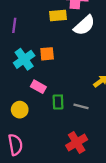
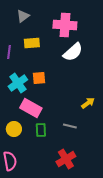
yellow rectangle: (58, 15) -> (32, 43), moved
pink rectangle: (38, 87) -> (31, 108), size x1.5
green rectangle: (58, 102) -> (41, 130), moved

